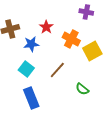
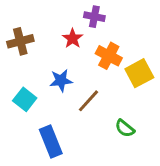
purple cross: (86, 12) -> (94, 17), moved
blue star: (31, 44) -> (61, 80), moved
cyan square: (26, 69) -> (25, 99), moved

